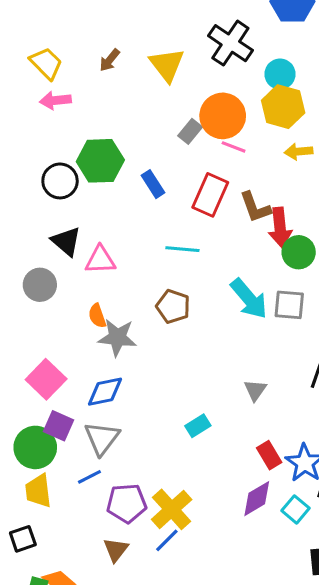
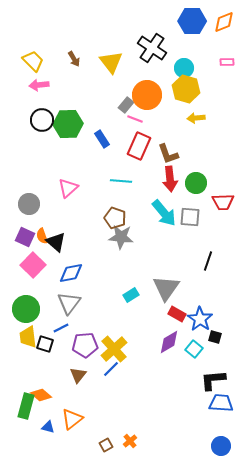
brown arrow: (110, 60) -> (74, 59), turned -70
pink line: (234, 147) -> (135, 119), moved
black circle: (60, 181) -> (42, 120), moved
red arrow: (280, 227) -> (170, 179), moved
black triangle: (66, 241) -> (56, 242), moved
pink triangle: (100, 260) -> (68, 188), turned -40
orange semicircle: (97, 316) -> (42, 236), moved
gray star: (117, 337) -> (121, 237), moved
gray triangle: (255, 390) -> (166, 288), moved, size x1.8
purple square: (58, 426) -> (25, 237), moved
red rectangle: (269, 455) -> (177, 314), turned -30
black square: (23, 539) -> (45, 344), moved, turned 36

